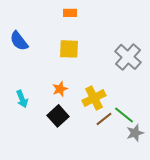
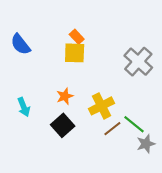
orange rectangle: (70, 13) -> (77, 37), moved, turned 48

